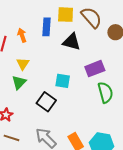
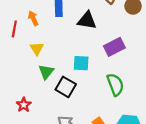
green triangle: (19, 82) -> (46, 72), moved
green semicircle: (105, 92) -> (115, 85), moved

